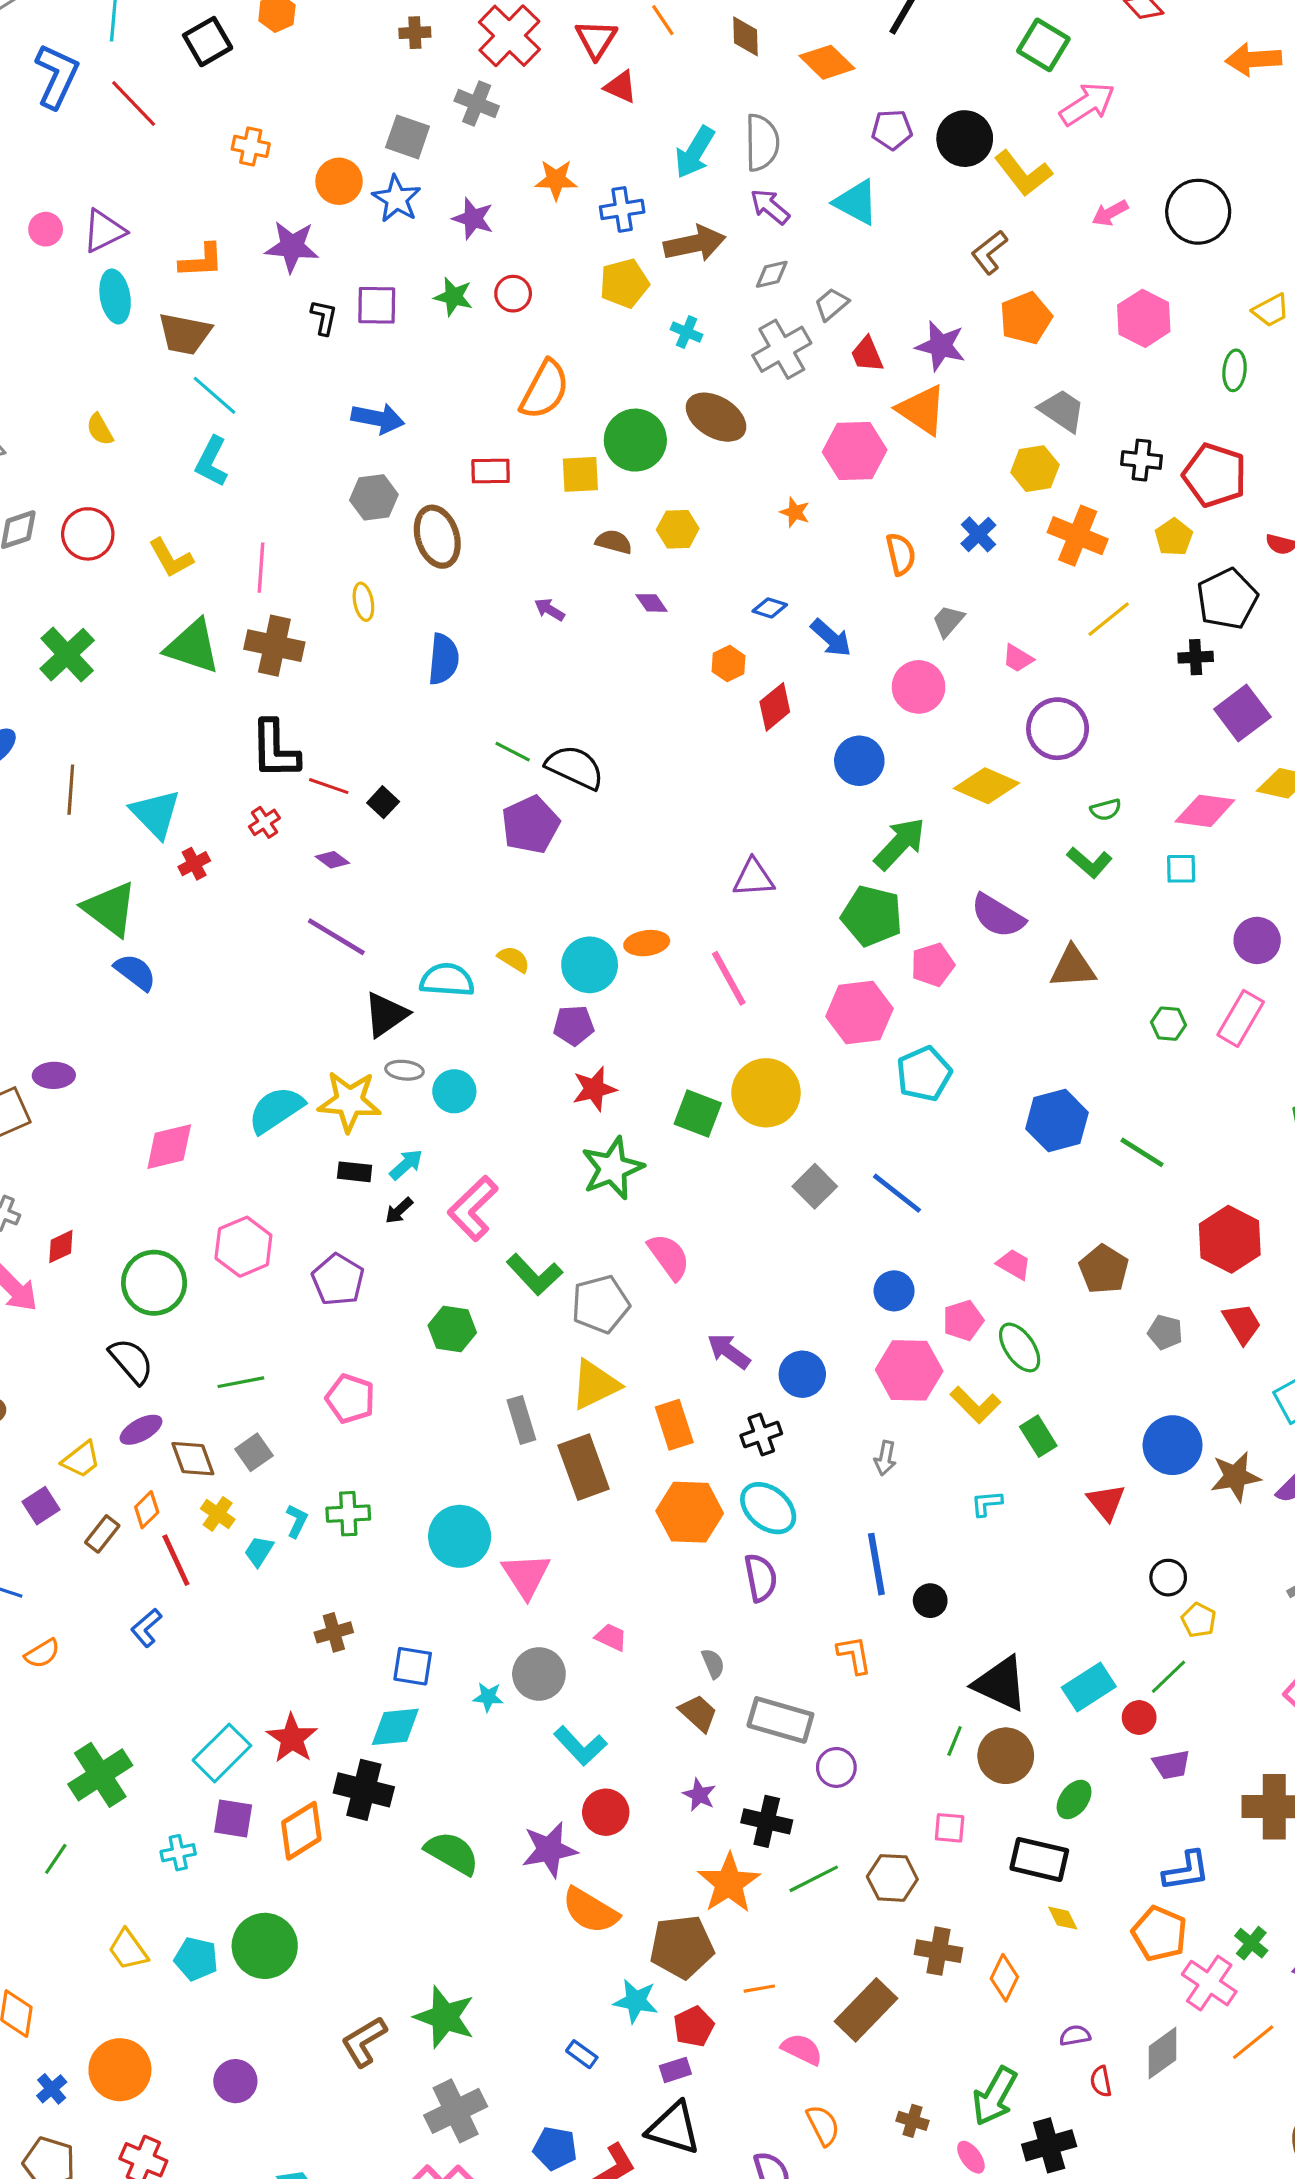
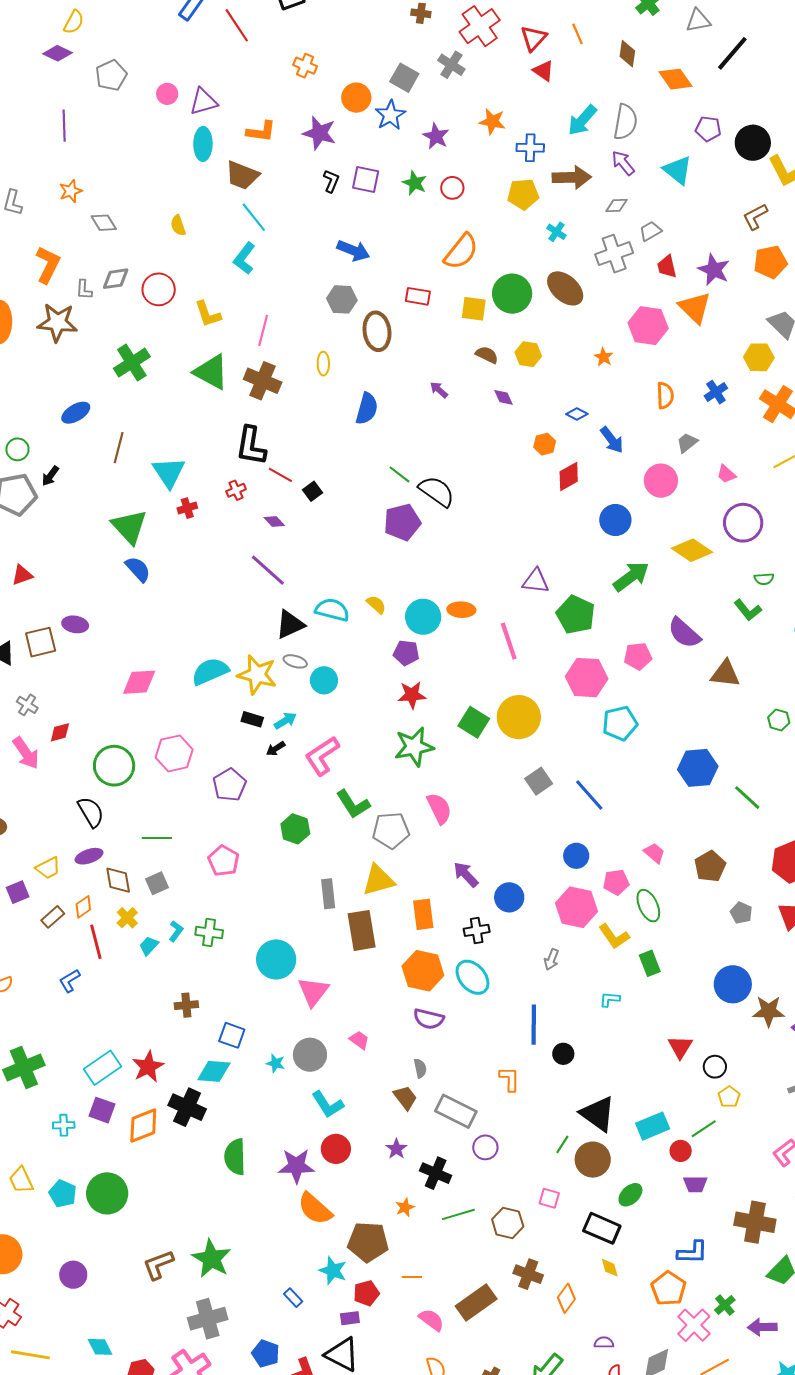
green pentagon: (872, 916) -> (576, 615), moved
red triangle: (1106, 1502) -> (680, 1047), moved
purple semicircle: (761, 1578) -> (429, 1019), moved, turned 104
green semicircle: (452, 1853) -> (235, 1157), turned -132
orange star: (729, 1883) -> (405, 1207), size x0.5

